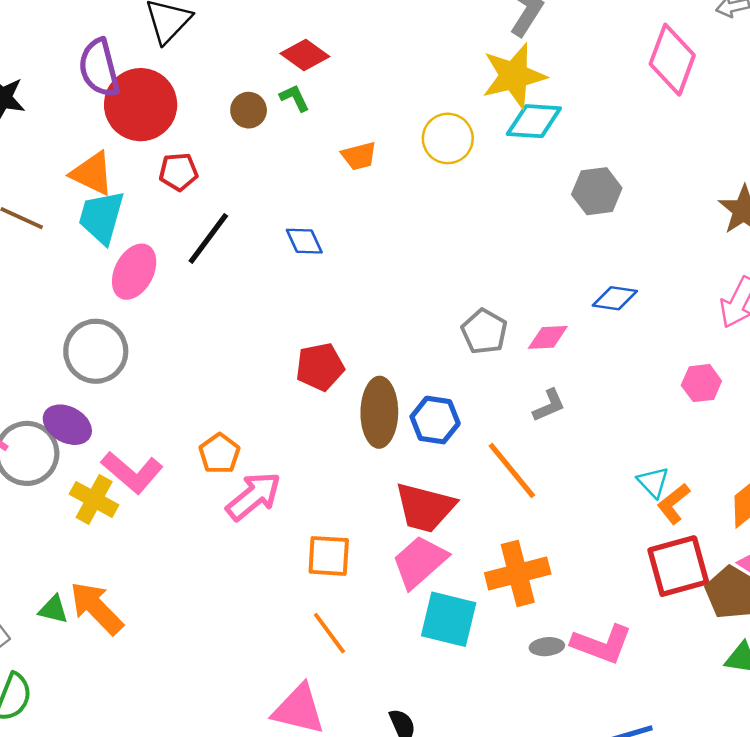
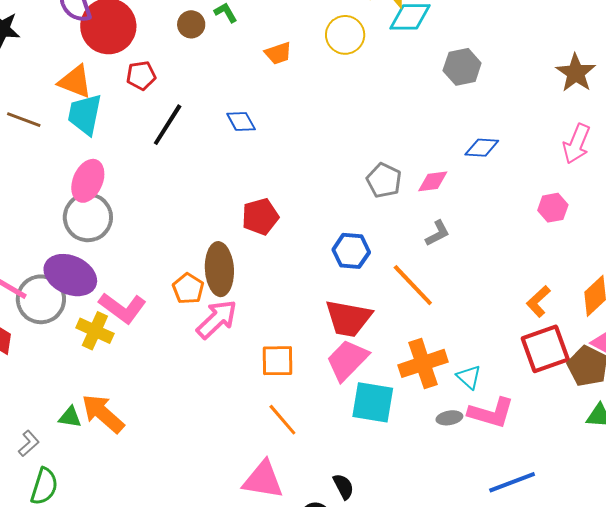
pink ellipse: (134, 272) -> (88, 181), moved
brown ellipse: (379, 412) -> (219, 269), moved
purple ellipse: (67, 425) -> (70, 275), size x1.4
cyan triangle: (653, 482) -> (469, 377), moved

